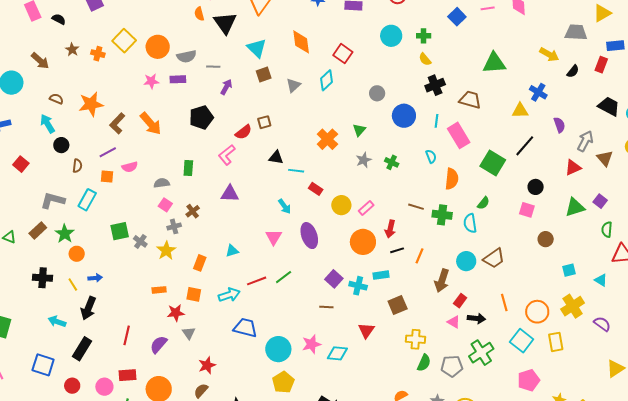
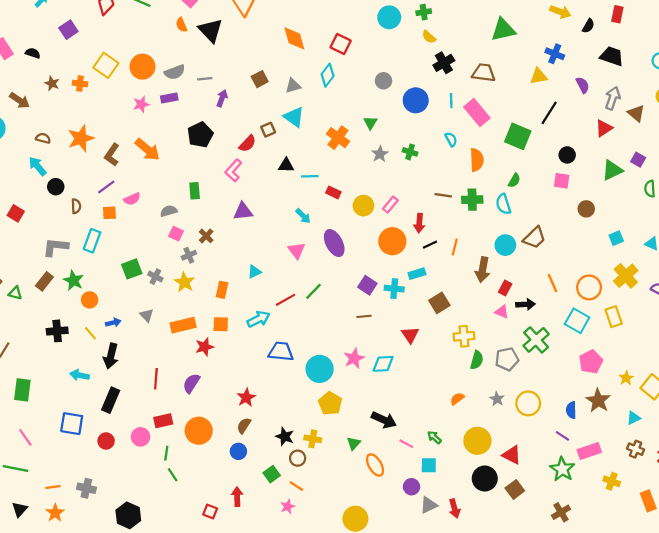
cyan triangle: (257, 48) -> (294, 117), moved
gray triangle: (293, 85) -> (293, 86), turned 35
black trapezoid: (609, 106) -> (612, 56), moved
orange rectangle: (159, 290) -> (183, 325), size x1.6
gray triangle: (189, 333) -> (147, 315), moved

